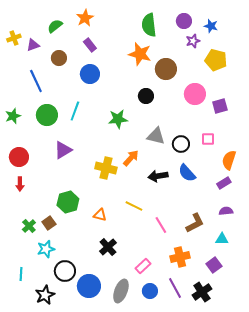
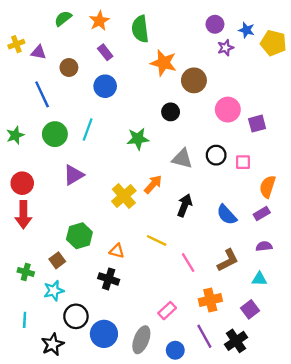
green semicircle: (149, 25) -> (140, 29), moved
green semicircle: (55, 26) -> (63, 18), moved
purple triangle: (33, 45) -> (39, 52), turned 32
yellow pentagon: (216, 60) -> (273, 43), moved
black circle: (181, 144) -> (216, 155), moved
yellow cross: (106, 168) -> (124, 196), turned 35
blue semicircle: (187, 173) -> (227, 215), moved
black arrow: (158, 176) -> (185, 205), turned 120
red arrow: (20, 184) -> (23, 215), size x1.6
green cross: (29, 226) -> (26, 272), moved, turned -32
black cross: (108, 247) -> (109, 279), moved, turned -30
blue circle: (150, 291) -> (175, 350), moved

